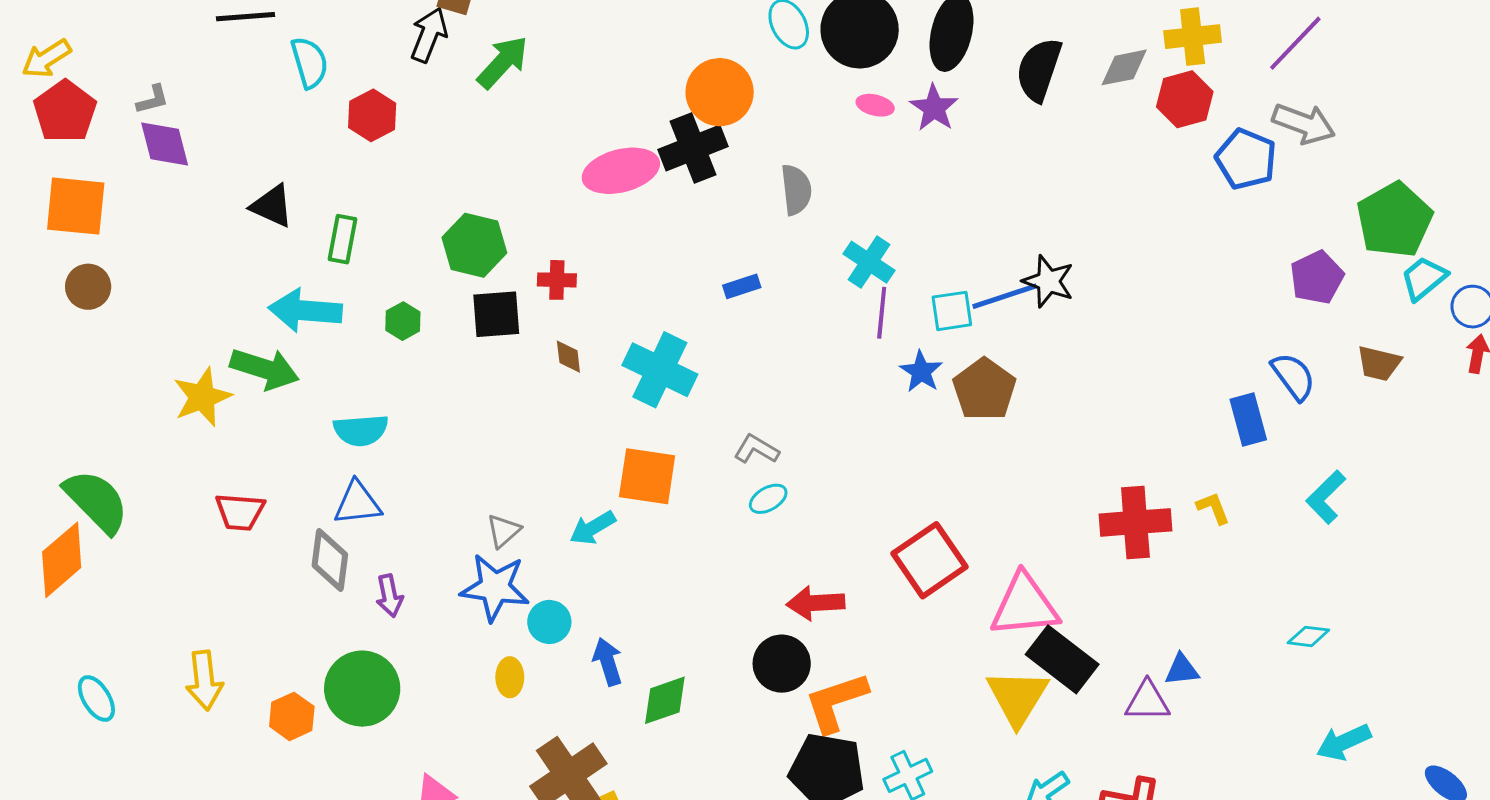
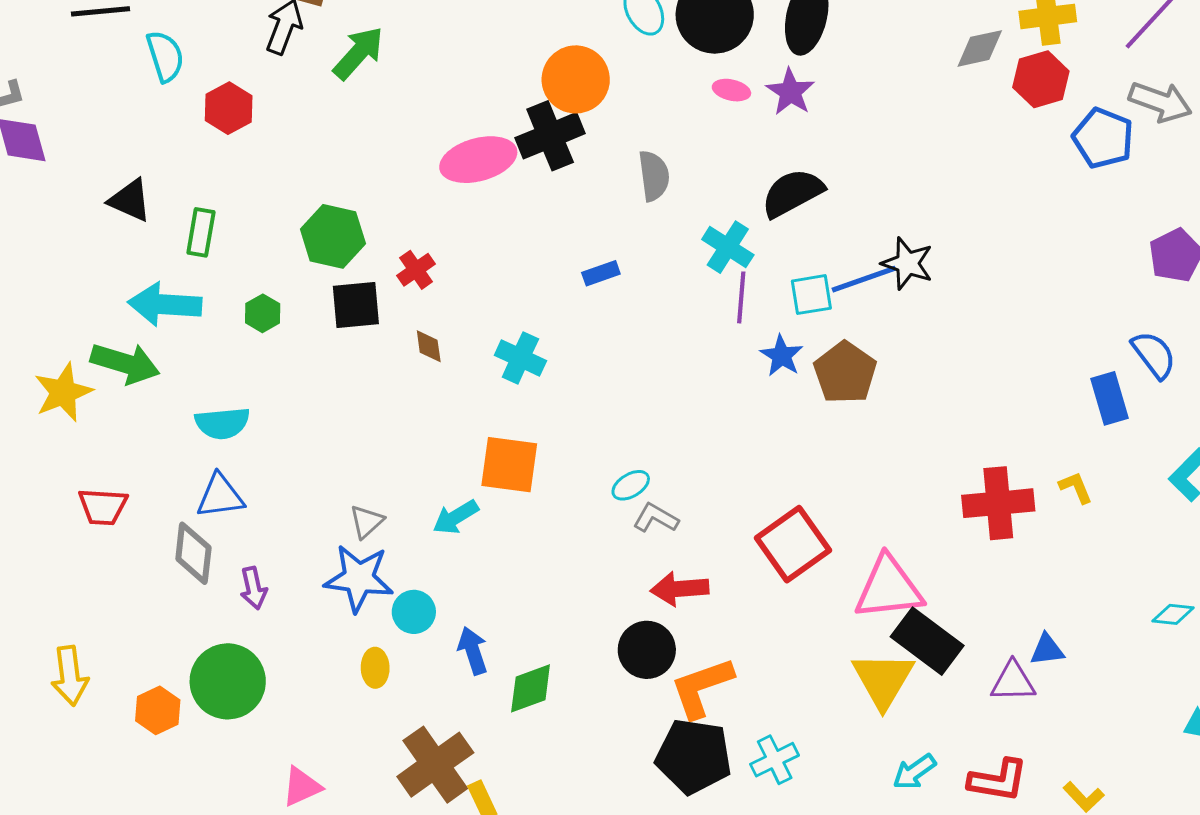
black semicircle: (1039, 70) -> (792, 193), moved, turned 44
red cross: (557, 280) -> (416, 270), turned -36
cyan cross: (660, 370) -> (520, 358), size x0.7
gray L-shape: (756, 449) -> (656, 518), moved

